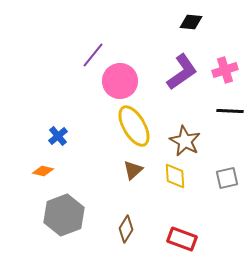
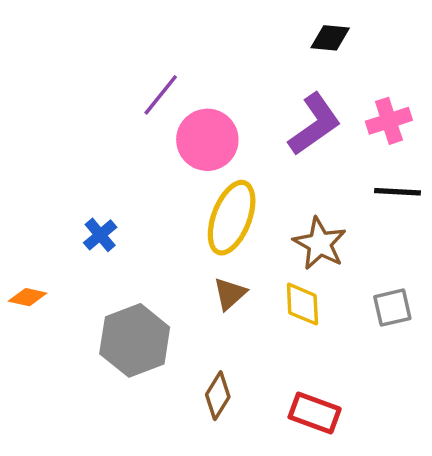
yellow ellipse: (134, 126) -> (232, 218), turned 51
orange diamond: (43, 171) -> (28, 297), moved
gray hexagon: (64, 215) -> (135, 340), moved

